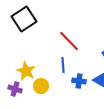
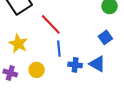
red line: (69, 41) -> (51, 24), moved
yellow star: (26, 71) -> (18, 44), moved

